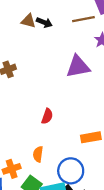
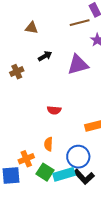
black arrow: (44, 22) -> (45, 56), moved, turned -48
red semicircle: (47, 116) -> (54, 110), turned 80

